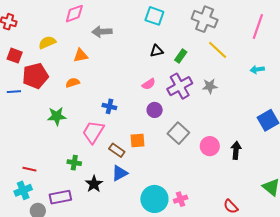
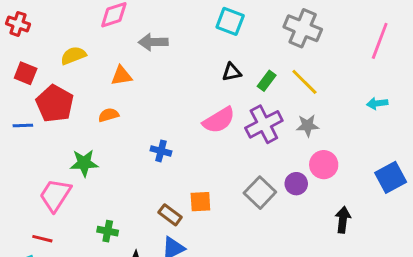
yellow line: (218, 50) -> (304, 82), moved
red pentagon: (35, 76) -> (55, 104), turned -30
pink semicircle: (149, 84) -> (219, 120), size x1.6
purple circle: (155, 110) -> (296, 184), moved
pink trapezoid: (93, 132) -> (55, 195), moved
pink circle: (210, 146) -> (324, 165), moved

